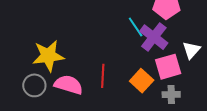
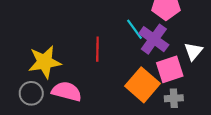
red line: (103, 76) -> (97, 49), moved
orange square: (142, 81) -> (142, 85), size x1.4

